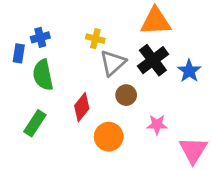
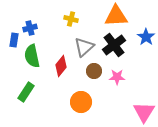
yellow cross: (95, 39) -> (71, 19), moved
blue star: (189, 71) -> (146, 37), moved
red diamond: (82, 107) -> (61, 66), moved
pink star: (157, 125) -> (117, 77), moved

